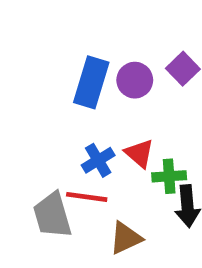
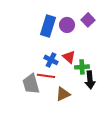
blue cross: (98, 160) -> (51, 60), turned -32

